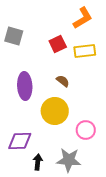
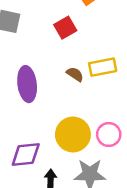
yellow rectangle: (85, 51) -> (103, 67), moved
yellow circle: (55, 111) -> (73, 134), moved

